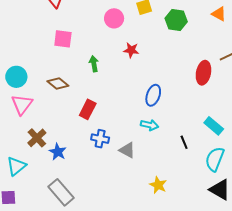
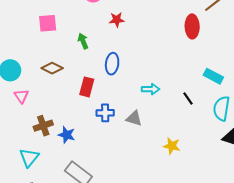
blue ellipse: (153, 95) -> (112, 64), moved
pink triangle: (22, 104) -> (21, 96), size x0.7
brown cross: (37, 138) -> (43, 126), turned 36

